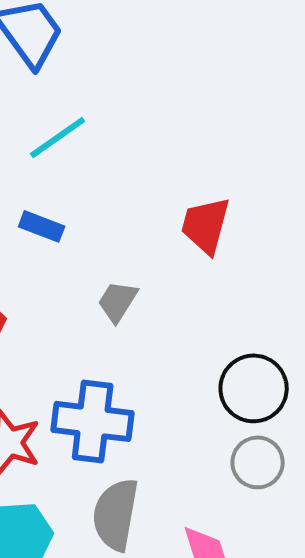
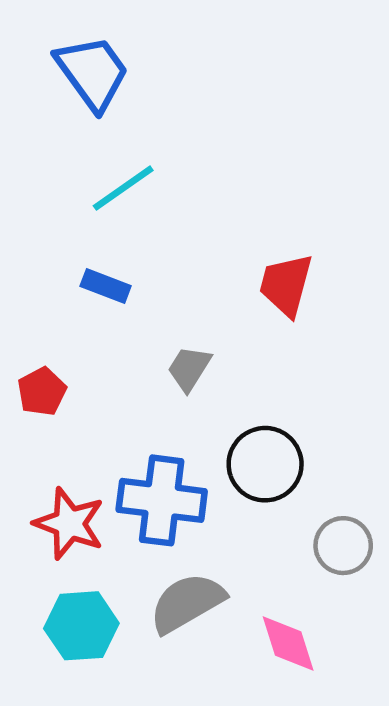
black circle: (254, 388) -> (265, 464), moved
gray semicircle: (116, 514) -> (187, 603), turned 50

